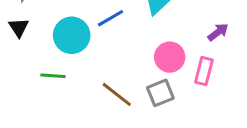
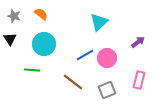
blue line: (111, 18) -> (85, 55), moved
pink rectangle: (204, 71) -> (139, 80), moved
gray square: (160, 93) -> (107, 90), moved

